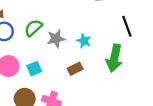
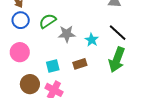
black line: (127, 26) -> (118, 33), moved, turned -36
cyan square: (34, 69) -> (53, 66), moved

